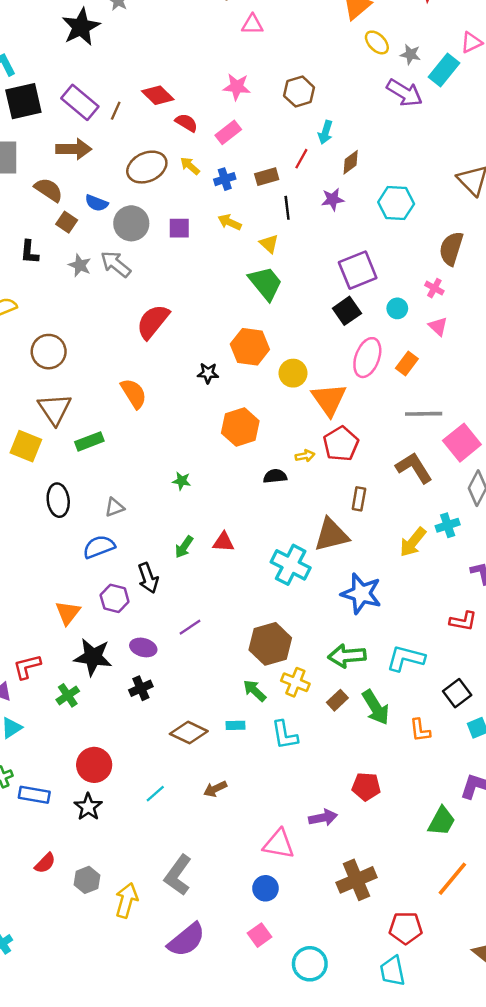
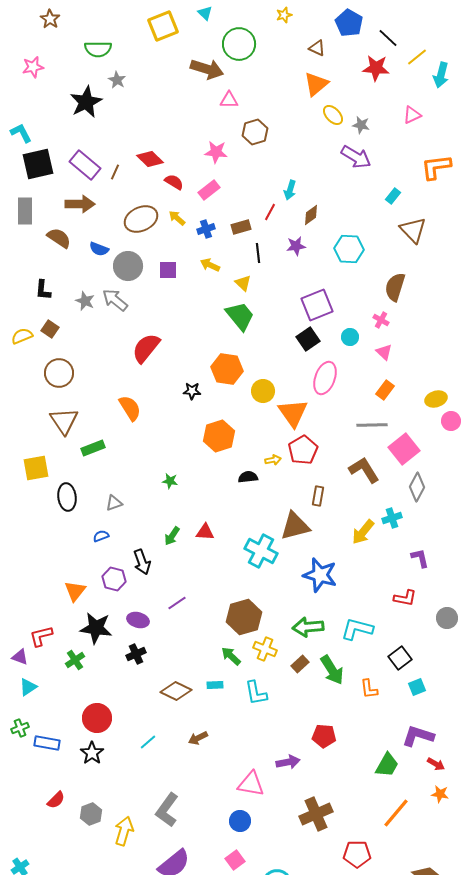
cyan rectangle: (444, 70) -> (393, 196), moved, size x0.6
brown hexagon: (299, 92) -> (255, 132), moved
brown square: (67, 222) -> (50, 329), moved
orange rectangle: (407, 364) -> (385, 390), moved
yellow square: (26, 446) -> (36, 468), moved, turned -32
blue semicircle: (99, 547) -> (101, 536), size x0.6

